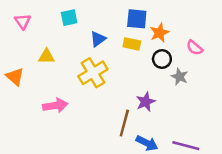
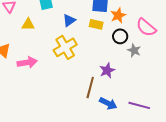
pink semicircle: (195, 48) -> (146, 27), size x1.5
yellow triangle: (46, 56) -> (28, 24), moved
pink arrow: (55, 105) -> (27, 62), moved

